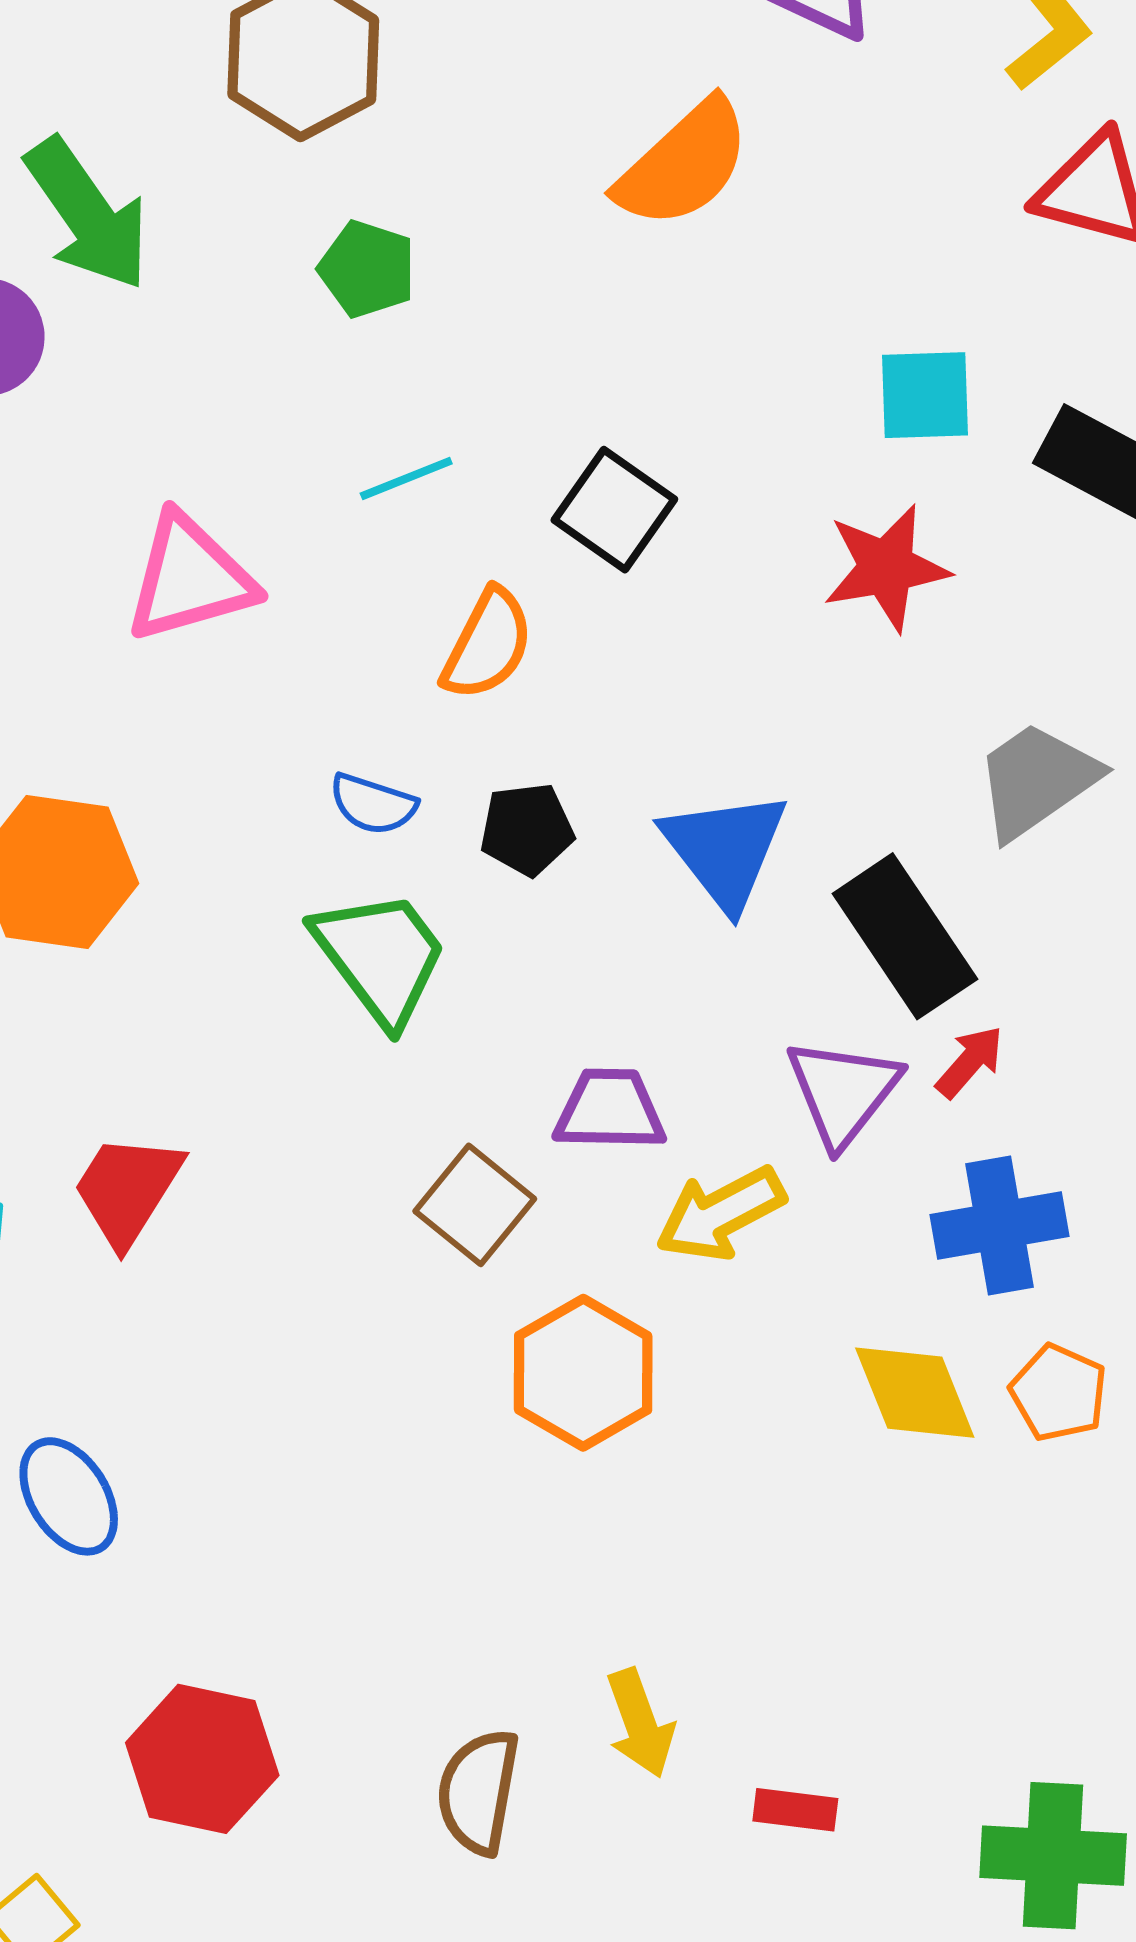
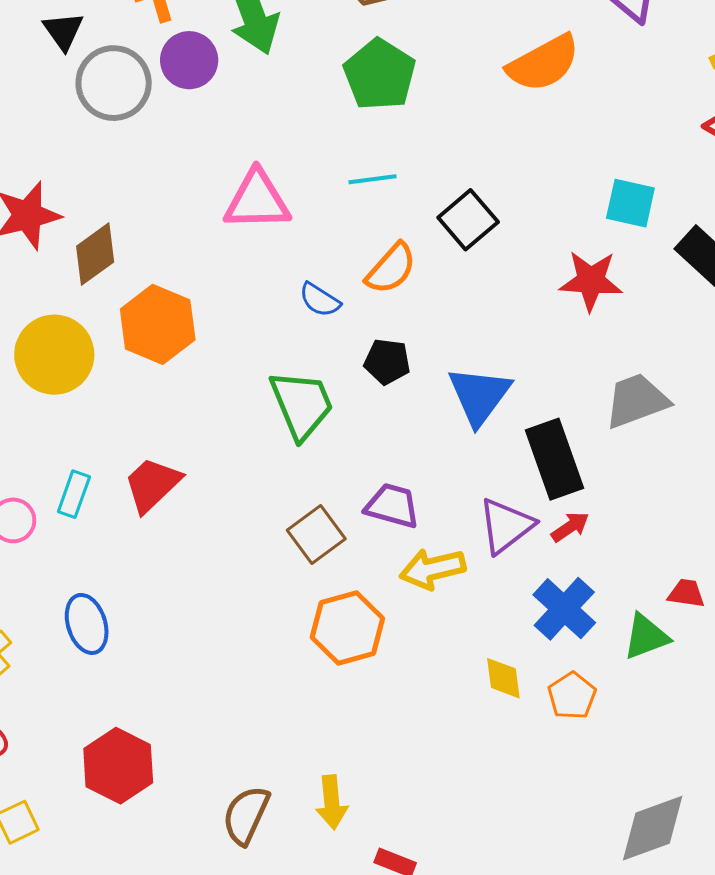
green pentagon: (367, 269) -> (380, 75), size x1.5
blue semicircle: (373, 804) -> (320, 300), moved
blue cross: (1000, 1225) -> (564, 609), turned 38
yellow diamond: (915, 1393) -> (503, 678), size x0.7

